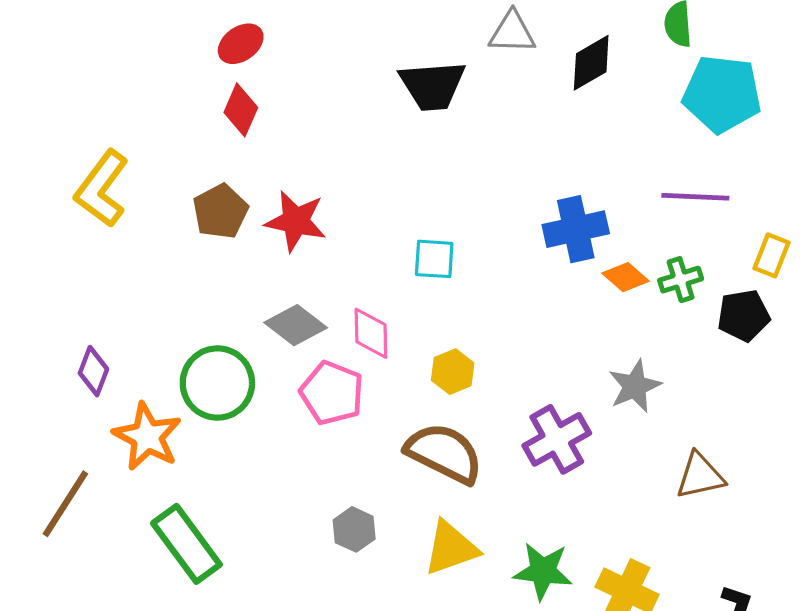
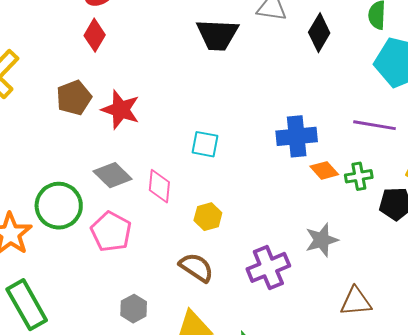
black diamond: (591, 63) -> (319, 33), turned -36
pink pentagon: (332, 393) -> (111, 232), moved
brown semicircle: (444, 453) -> (196, 267), size x0.7

